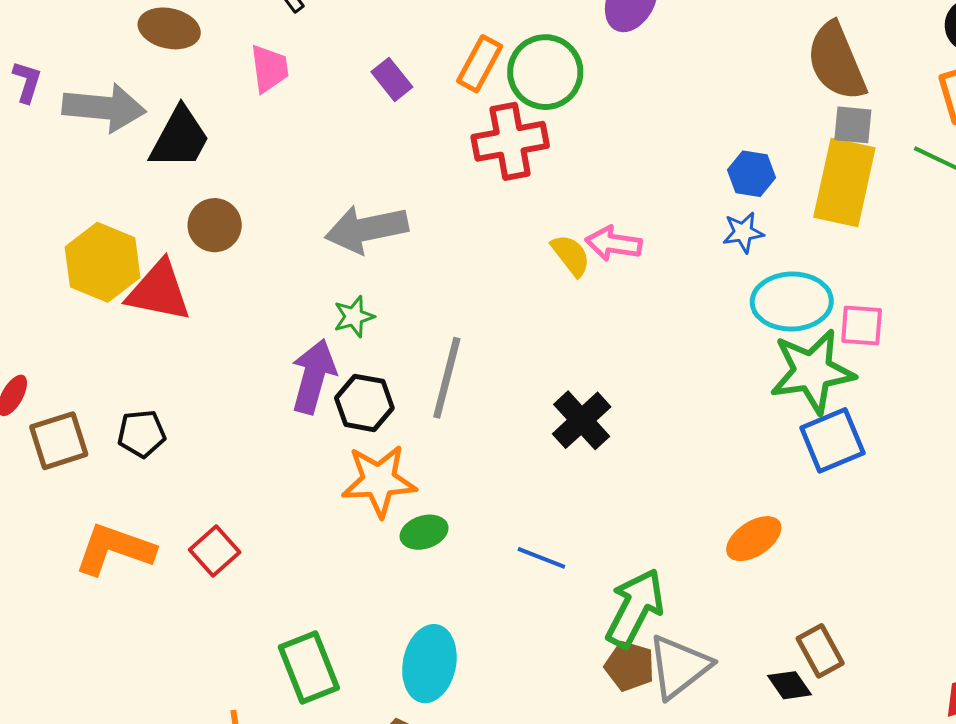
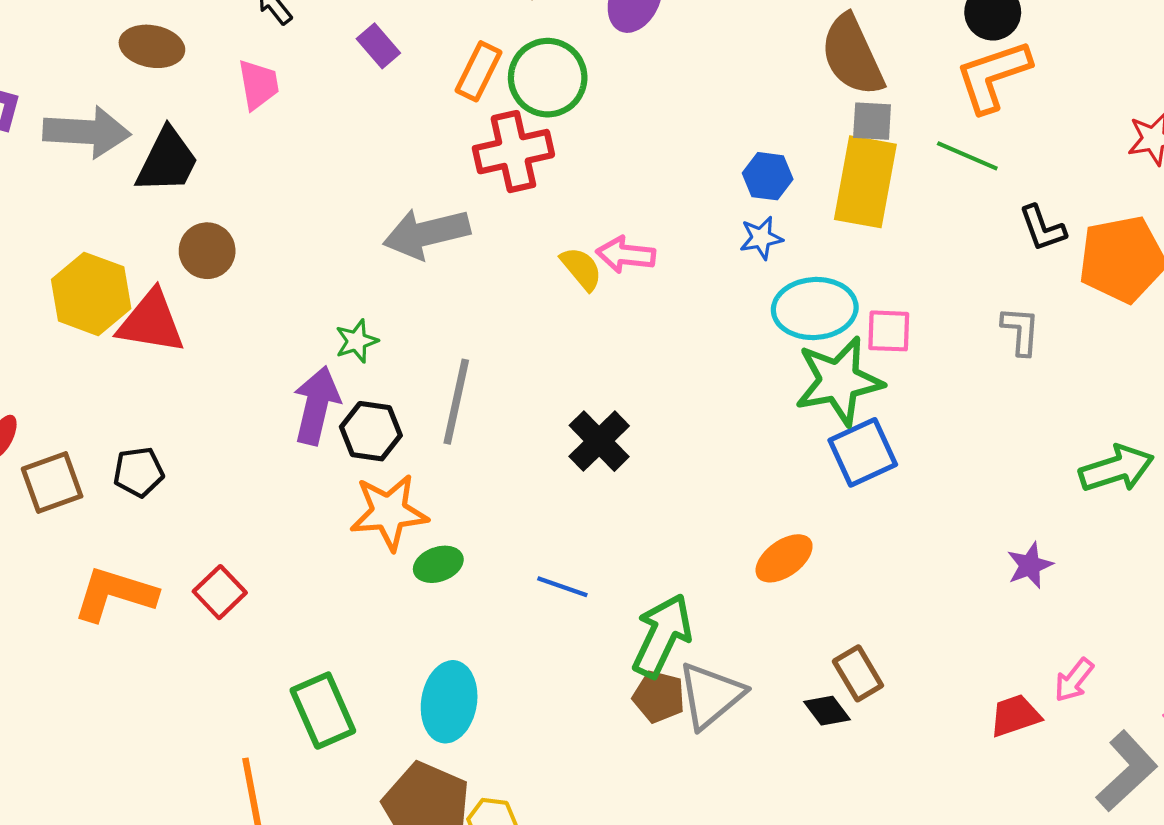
purple rectangle: (392, 79) -> (378, 46), moved
gray arrow: (366, 229) -> (426, 233), moved

